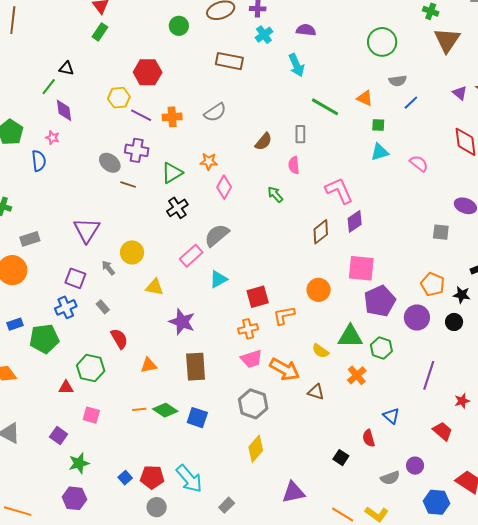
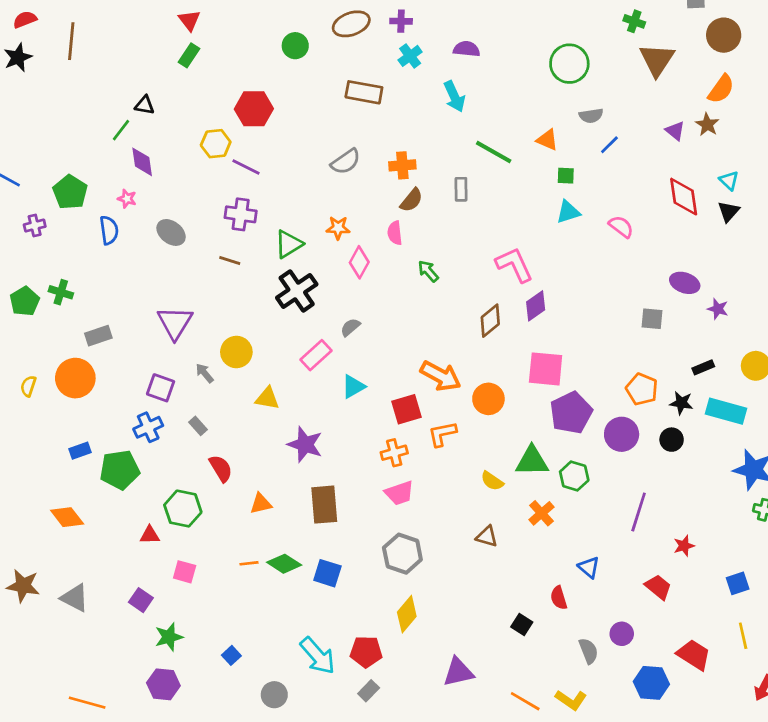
orange cross: (172, 117) -> (402, 165), moved
gray ellipse: (110, 163) -> (171, 232), moved
pink semicircle: (294, 165) -> (395, 233), moved
black cross: (177, 208) -> (297, 291), size x1.4
gray semicircle: (217, 235) -> (350, 327), size x0.6
orange arrow: (285, 369) -> (441, 376), moved
red pentagon: (152, 477) -> (366, 652), moved
gray semicircle: (390, 478) -> (588, 651), turned -90

